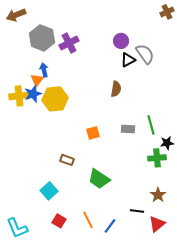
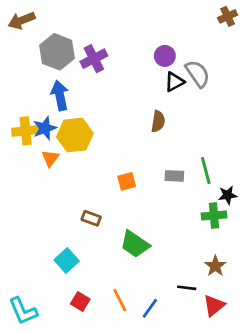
blue arrow: (44, 70) -> (60, 95), size x1.5
orange triangle: (37, 80) -> (50, 158), moved

